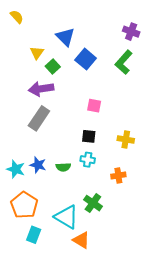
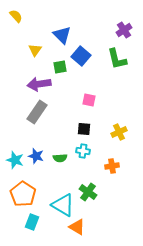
purple cross: (131, 32) -> (124, 30), turned 35
green L-shape: (124, 62) -> (117, 59), turned -55
green square: (53, 66) -> (60, 67), moved, turned 32
yellow cross: (126, 140) -> (119, 132), turned -35

